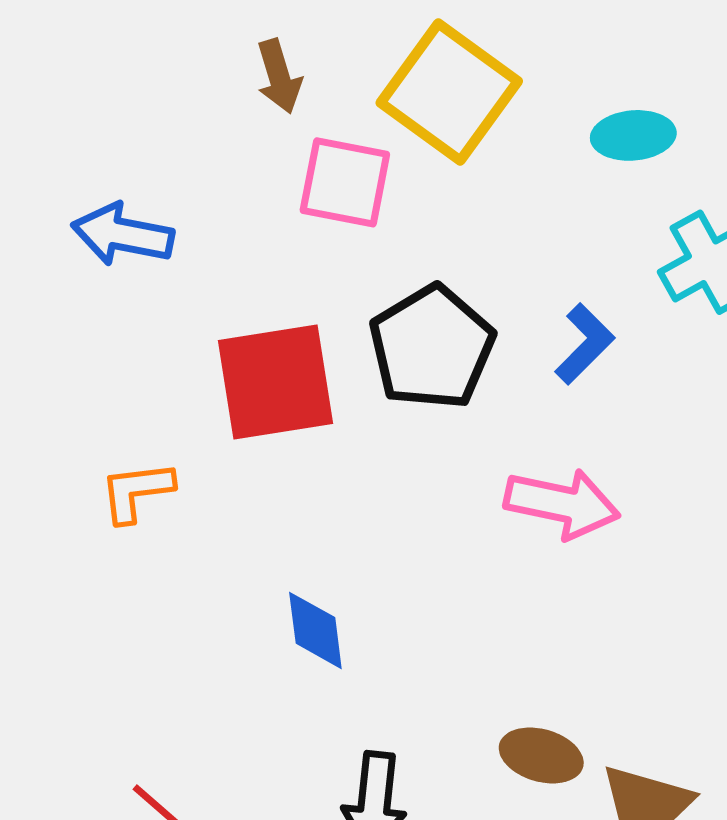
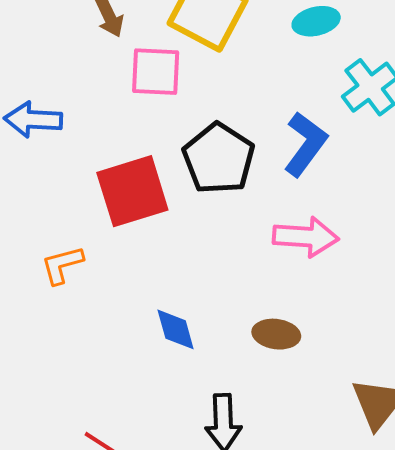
blue L-shape: (585, 344) -> (305, 144), size x1.4
brown ellipse: (541, 755) -> (276, 334), moved

